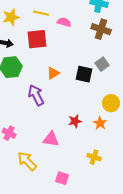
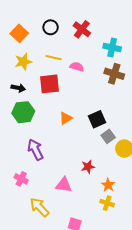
gray square: (102, 64) -> (108, 136), moved
black square: (84, 74) -> (97, 119), turned -36
purple arrow: (36, 95) -> (35, 150), moved
orange star: (100, 123) -> (108, 185), moved

